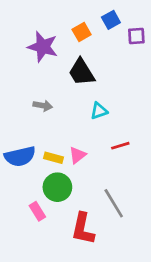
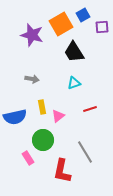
orange square: (82, 32) -> (61, 24), size x1.6
black trapezoid: (82, 72) -> (74, 52), moved
yellow rectangle: (53, 158) -> (42, 107), moved, turned 64

